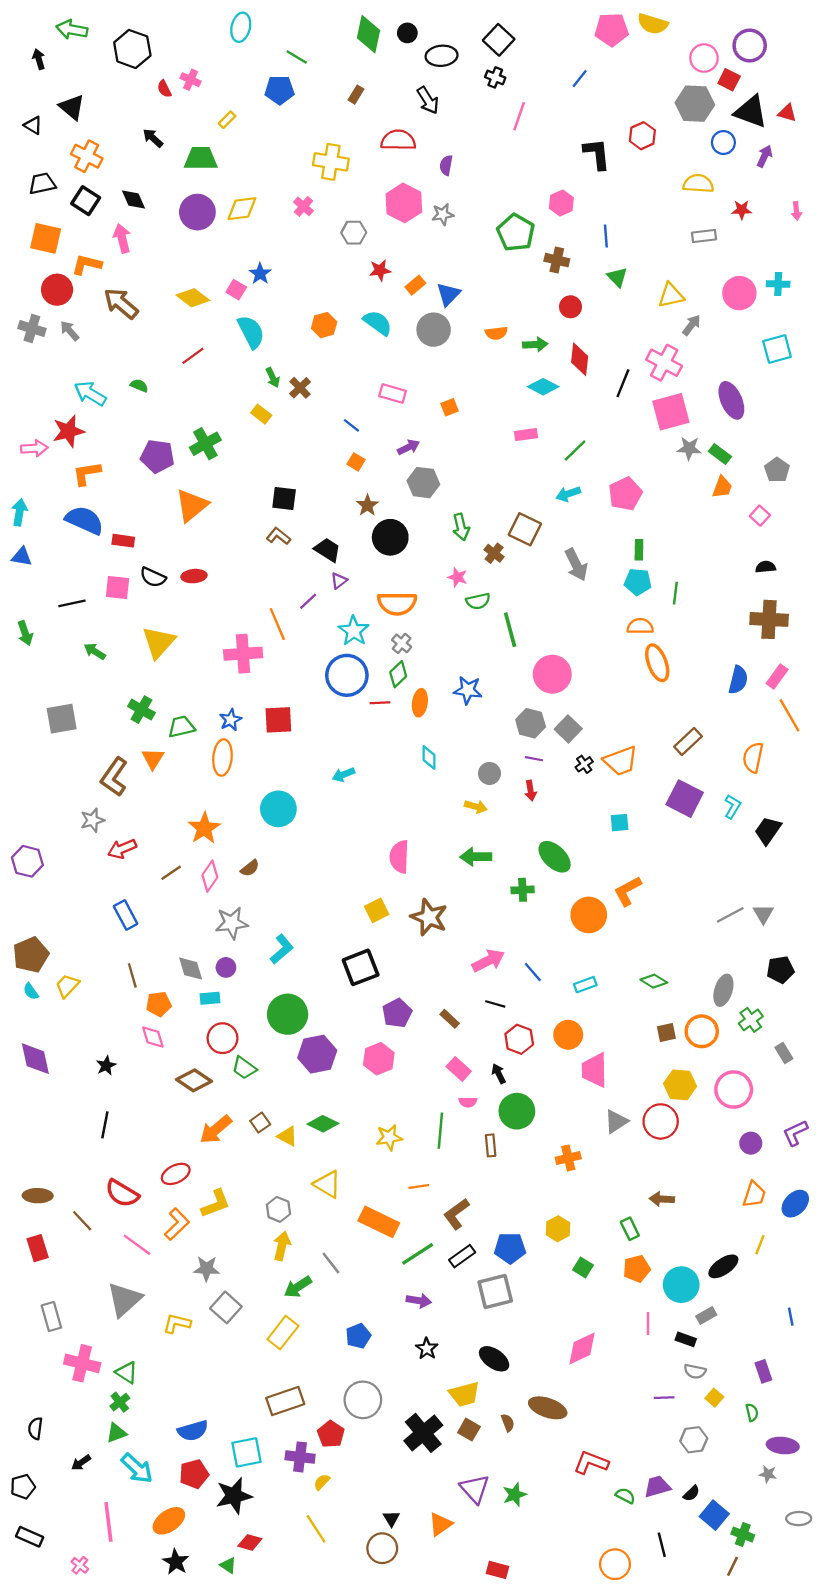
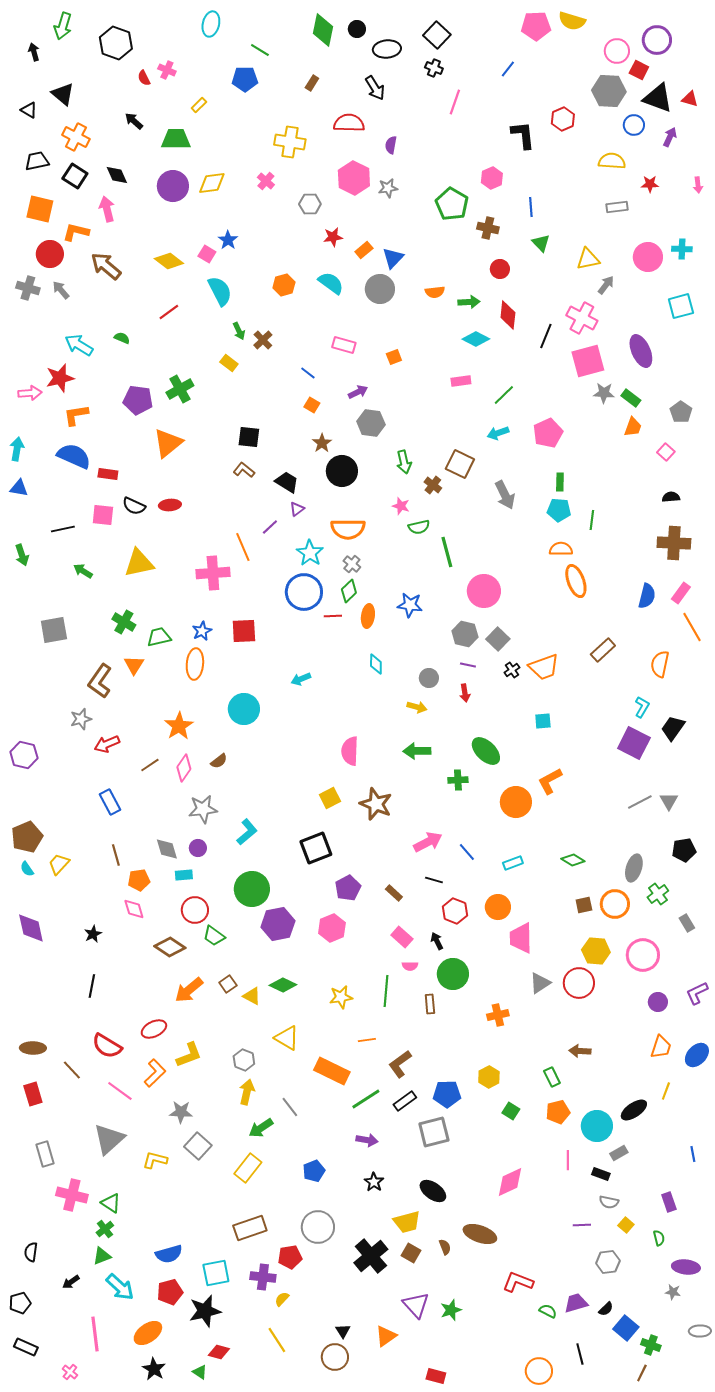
green arrow: (72, 30) -> (63, 26), turned -84
yellow triangle: (159, 642) -> (139, 563), turned 36
purple square: (685, 799) -> (634, 743), moved
red pentagon: (331, 1434) -> (290, 1257), turned 30

